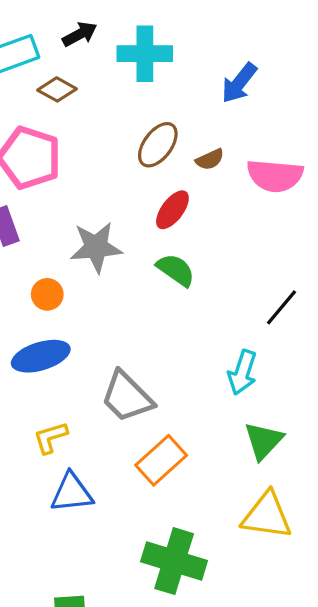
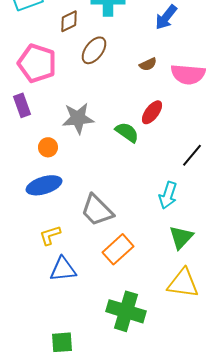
brown diamond: (57, 89) -> (69, 21), moved, turned -55
brown ellipse: (158, 145) -> (94, 50), moved
red ellipse: (172, 210) -> (152, 112), moved

